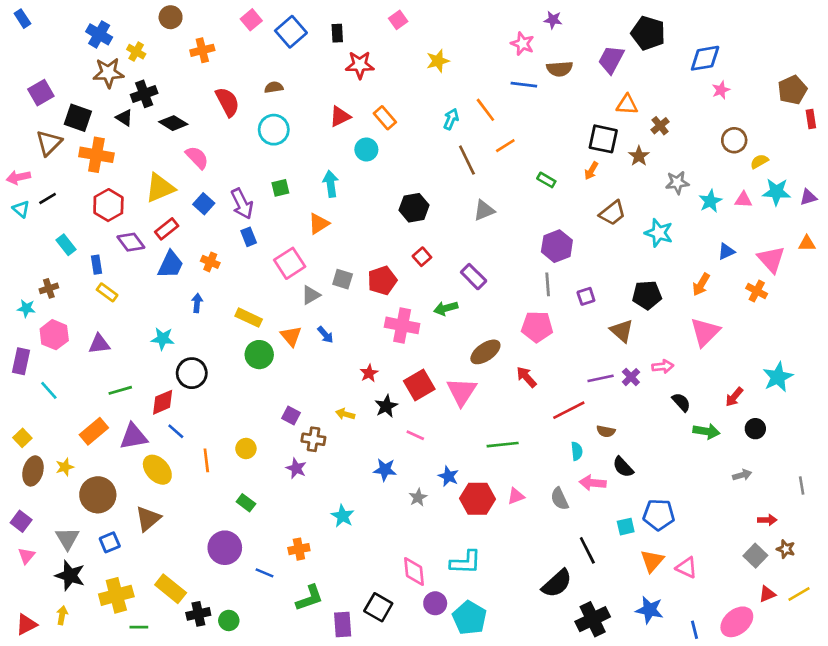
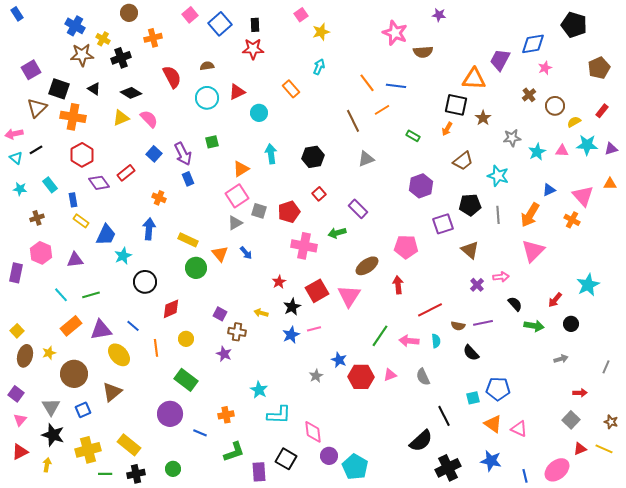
purple star: (553, 20) -> (439, 15), moved
black pentagon: (648, 33) -> (574, 25), moved
pink star: (522, 44) -> (395, 33), size x1.4
purple trapezoid: (611, 60) -> (500, 60), moved
yellow star: (438, 61) -> (321, 32), moved
red star: (360, 65) -> (253, 49), moved
blue line: (524, 85) -> (396, 86), moved
black cross: (144, 94) -> (121, 58), moved
orange triangle: (627, 105) -> (474, 79), size x1.4
red triangle: (340, 116) -> (237, 92), moved
cyan arrow: (451, 119) -> (319, 67), moved
red rectangle: (811, 119) -> (602, 111), moved, turned 48
brown cross: (660, 126) -> (529, 95), moved
cyan circle: (366, 150) -> (259, 113), moved
cyan arrow: (331, 184) -> (271, 154), moved
yellow triangle: (160, 188) -> (121, 118), moved, size x0.7
pink square: (290, 263) -> (237, 196), moved
blue trapezoid: (171, 265) -> (106, 235), moved
gray line: (548, 284) -> (498, 215), moved
orange arrow: (701, 284) -> (530, 215), size x1.4
black pentagon: (647, 295) -> (470, 205), moved
purple square: (586, 296) -> (443, 224), size x1.5
blue arrow: (197, 303) -> (149, 229), size x1.5
cyan star: (26, 308) -> (20, 189), moved
cyan star: (163, 339) -> (123, 256), turned -30
red arrow: (526, 377) -> (398, 285), turned 36
purple line: (601, 378) -> (483, 323), moved
cyan line: (49, 390) -> (61, 295), moved
red diamond: (163, 402) -> (171, 309), moved
pink line: (415, 435) -> (314, 329), turned -40
green line: (503, 445) -> (380, 336), turned -50
blue star: (385, 470) -> (291, 335), moved, turned -30
pink arrow: (593, 483) -> (409, 341), moved
gray line: (802, 486) -> (606, 367), turned 32
green rectangle: (246, 503) -> (186, 380), size x1.6
brown star: (786, 549) -> (611, 422), moved
orange triangle: (652, 561) -> (493, 424), turned -36
cyan L-shape: (466, 562) -> (279, 415), moved
yellow line: (799, 594) -> (604, 449), turned 54
black cross: (198, 614) -> (136, 474), moved
red triangle: (26, 624) -> (20, 452), moved

